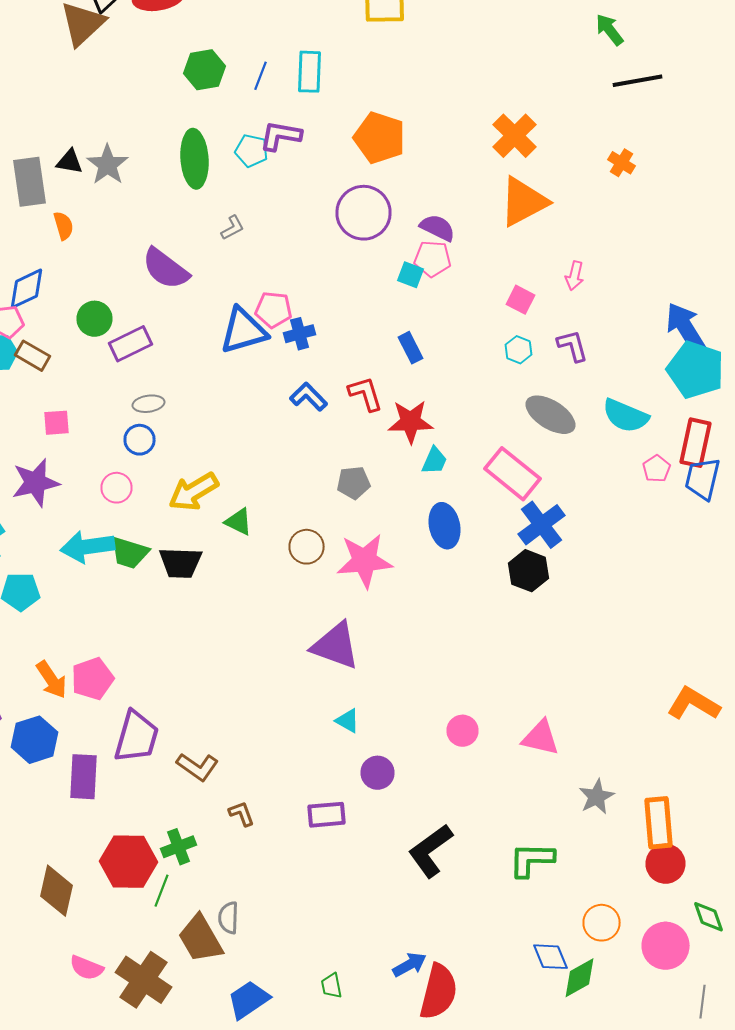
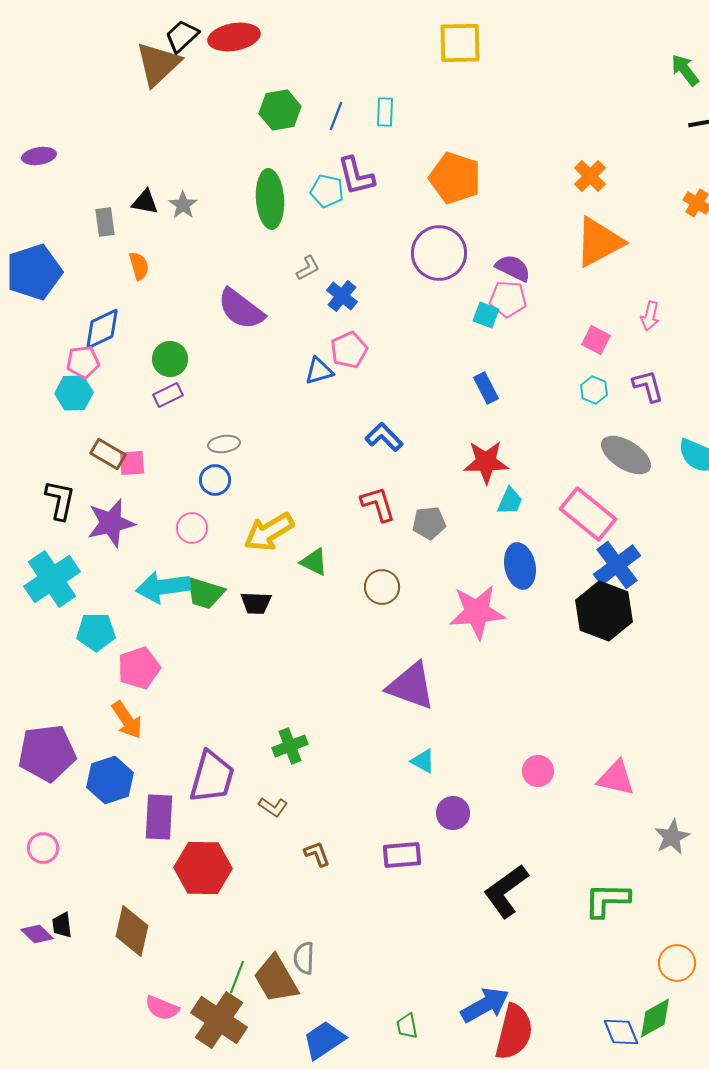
cyan rectangle: (310, 72) -> (385, 112), size x0.7
purple L-shape: (280, 136) -> (356, 176), turned -114
orange cross: (514, 136) -> (590, 176), size x0.7
gray star: (108, 165) -> (183, 205), size x0.7
gray rectangle: (30, 182) -> (105, 222), size x0.6
pink pentagon: (274, 310) -> (349, 350), turned -30
blue triangle: (244, 331) -> (319, 371), size x0.6
blue cross: (300, 334) -> (342, 296), moved, turned -36
purple rectangle: (130, 344) -> (168, 395), moved, size x0.7
brown rectangle: (32, 356) -> (108, 454), moved
red L-shape: (366, 394) -> (378, 504), moved
pink star: (364, 561) -> (477, 612), moved
black trapezoid: (180, 563) -> (256, 603), size x0.7
black hexagon: (528, 571) -> (604, 611), size x1.4
pink pentagon: (92, 679) -> (139, 668), moved
brown L-shape: (198, 767) -> (273, 807), size x0.7
green cross: (178, 847) -> (290, 746), moved
red hexagon: (128, 862) -> (203, 868), moved
green line: (162, 891) -> (237, 977), moved
blue diamond: (550, 957) -> (621, 1032), moved
blue arrow: (410, 965) -> (485, 1005), size x1.4

